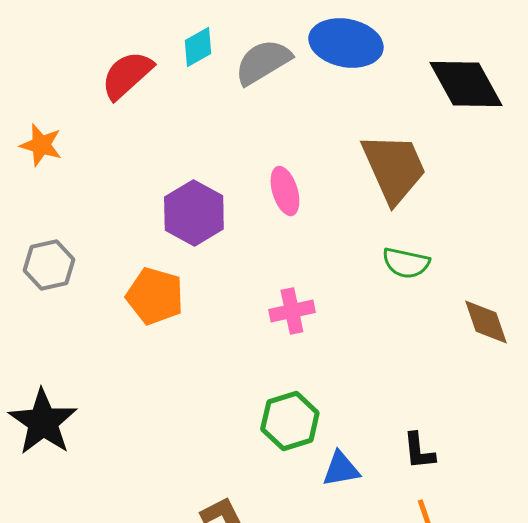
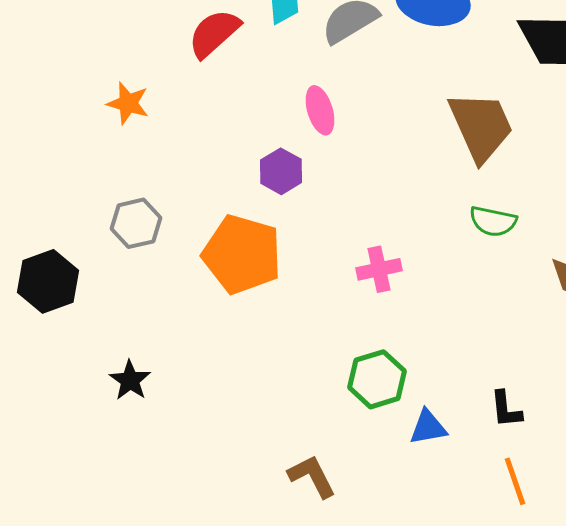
pink ellipse: (285, 191) -> (320, 110), moved
purple hexagon: (194, 213) -> (281, 171), size x0.7
orange pentagon: (155, 296) -> (242, 254), size x1.4
black star: (43, 422) -> (130, 380), size x0.6

